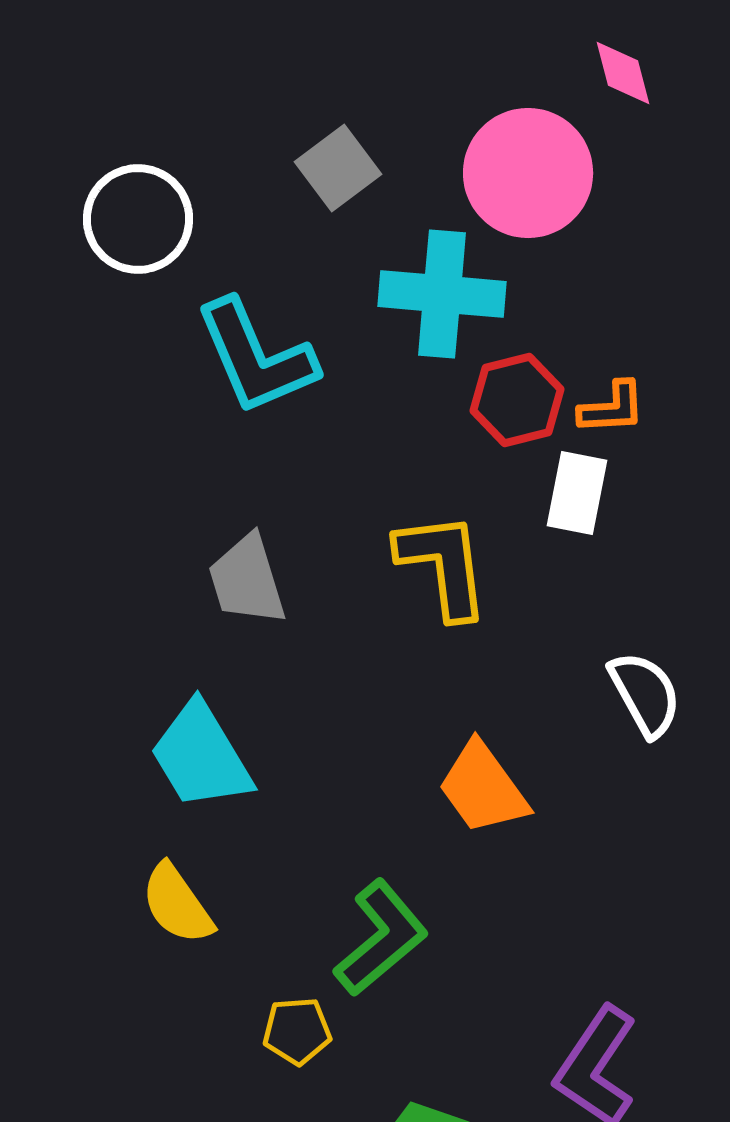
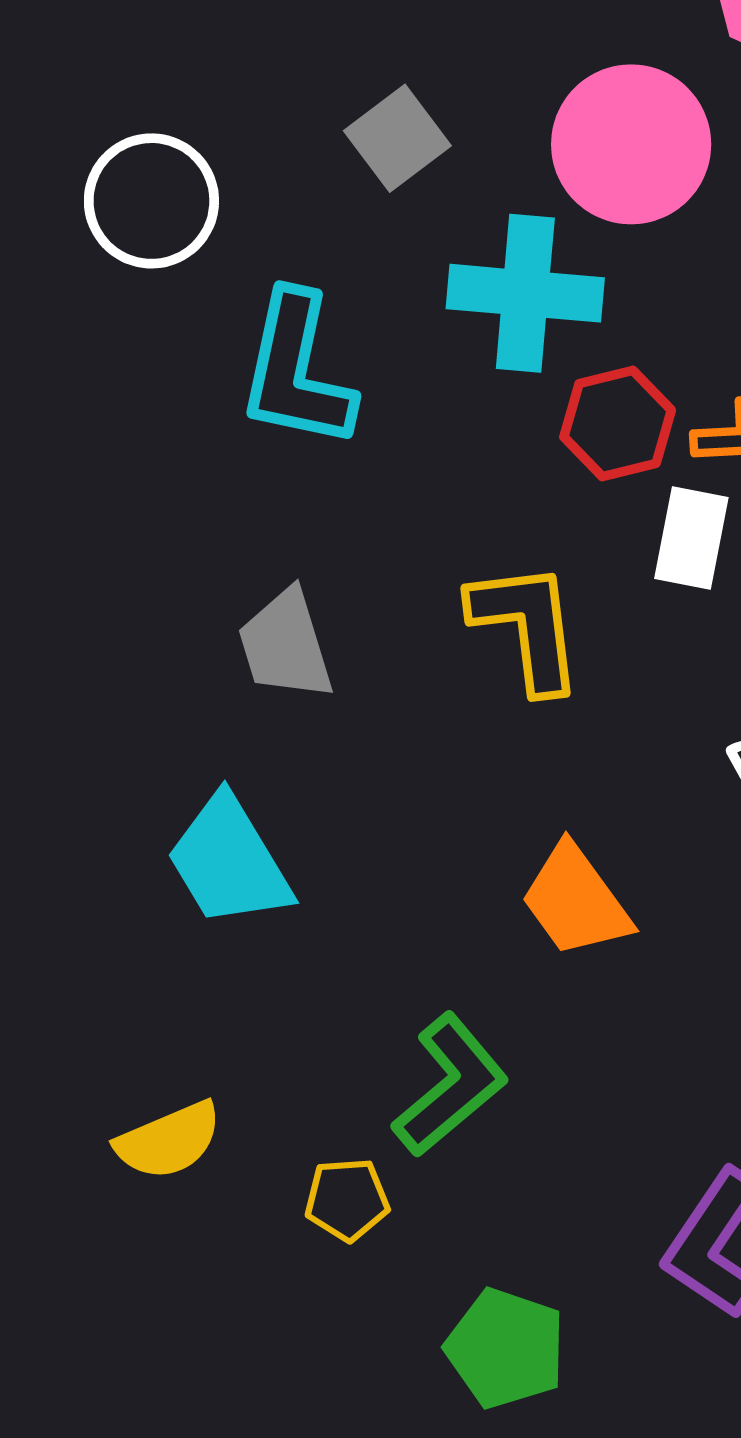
cyan L-shape: (256, 357) -> (297, 371), turned 35
yellow semicircle: (177, 904) -> (169, 1141), moved, turned -78

